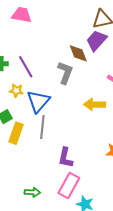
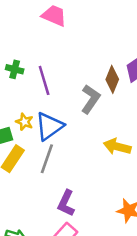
brown diamond: (78, 53) -> (112, 79), turned 30
yellow star: (16, 91) -> (24, 122), moved

